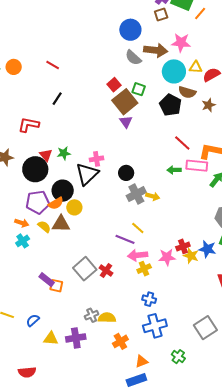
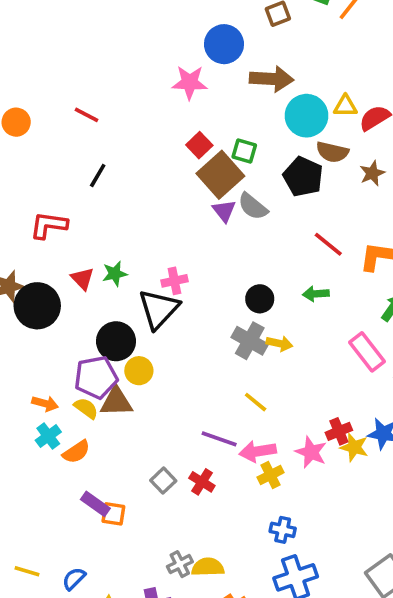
pink star: (181, 43) -> (190, 82), moved
gray semicircle: (133, 58) -> (253, 206), moved
pink rectangle: (197, 166) -> (367, 352), moved, turned 50
black circle: (35, 169) -> (37, 306), moved
black circle: (126, 173) -> (260, 299), moved
gray cross: (136, 194) -> (250, 341), turned -30
purple pentagon: (38, 202) -> (96, 377), moved
orange semicircle: (56, 203) -> (76, 452), moved
purple line: (125, 239) -> (219, 439), moved
pink star: (167, 257) -> (311, 452), turned 30
gray square: (85, 269) -> (163, 481), size x0.6

